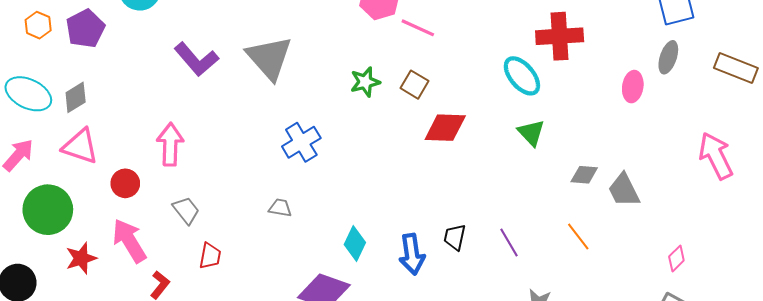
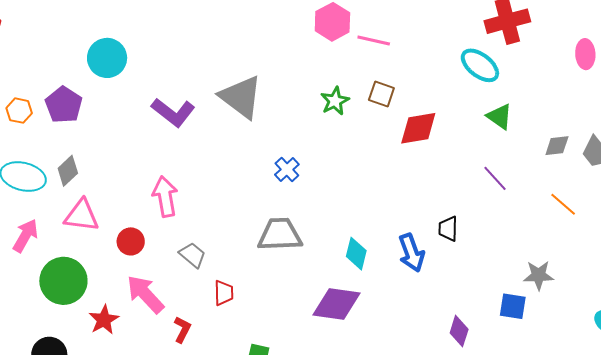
blue cross: (301, 142) -> (287, 169), size x0.7
gray trapezoid: (280, 208) -> (280, 235), size x2.0
purple line: (509, 242) -> (495, 178), moved

